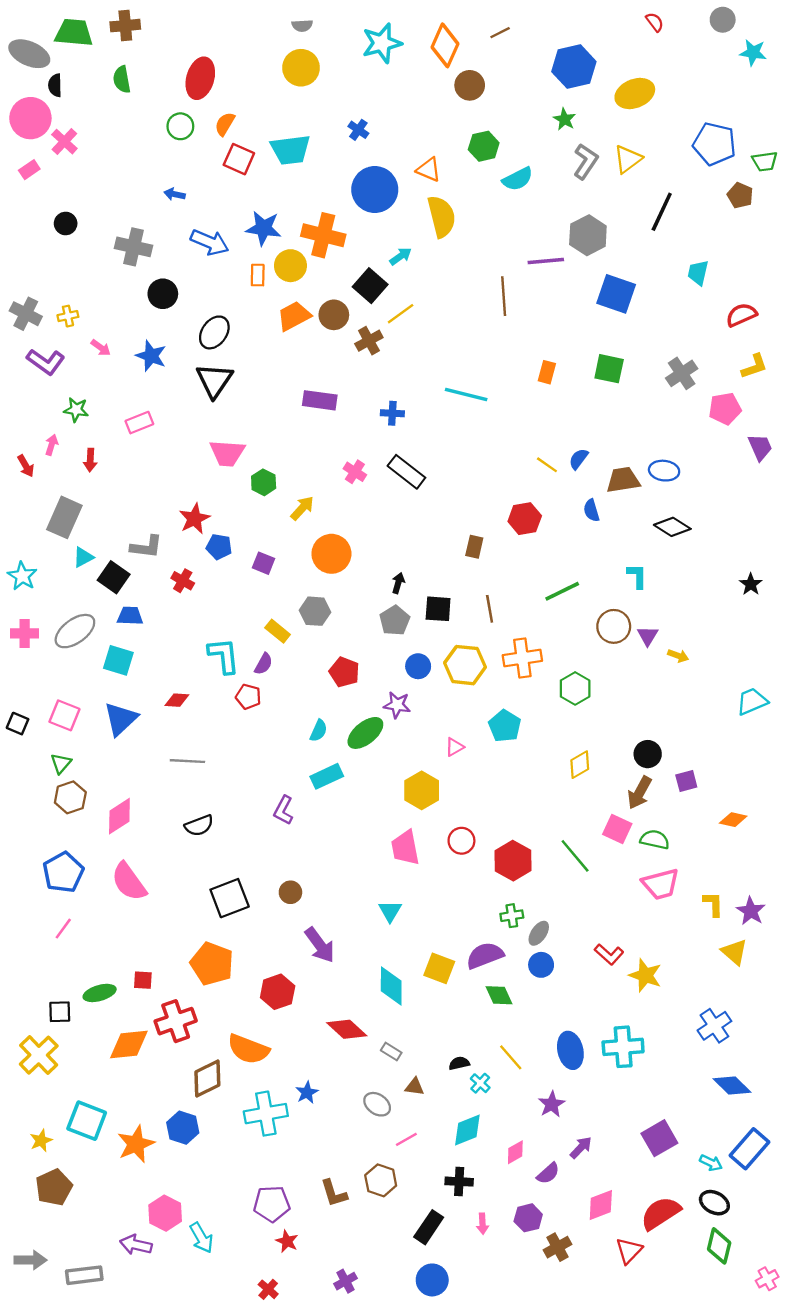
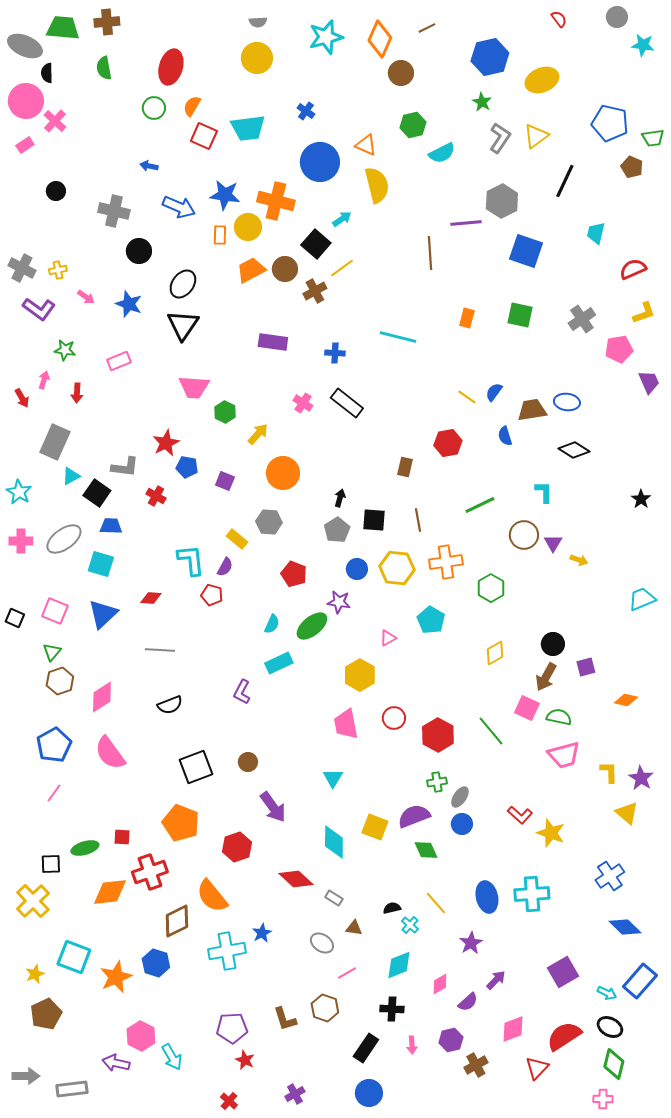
orange semicircle: (248, 1049) -> (212, 896), turned 30
pink cross: (767, 1279) -> (603, 1099), moved, turned 30

